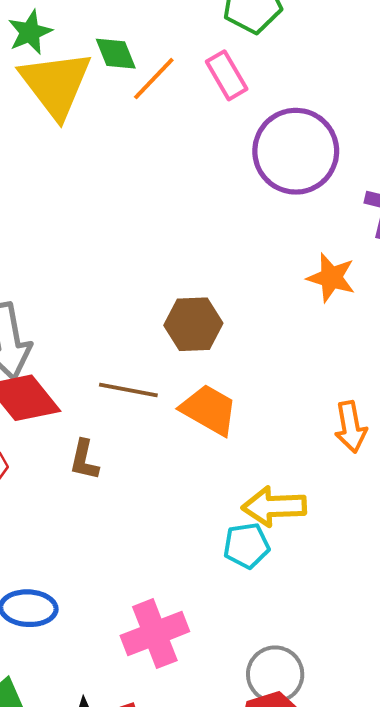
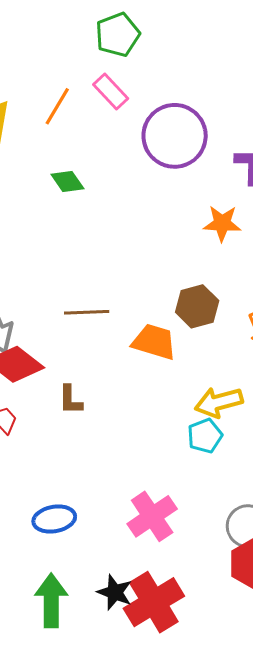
green diamond: (116, 54) -> (67, 182), moved
brown hexagon: (193, 324) -> (197, 306), moved
brown line: (128, 390) -> (87, 312), moved

